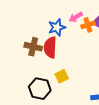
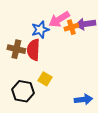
pink arrow: (76, 17) -> (59, 19), size x1.5
yellow square: (62, 76) -> (45, 79), turned -32

